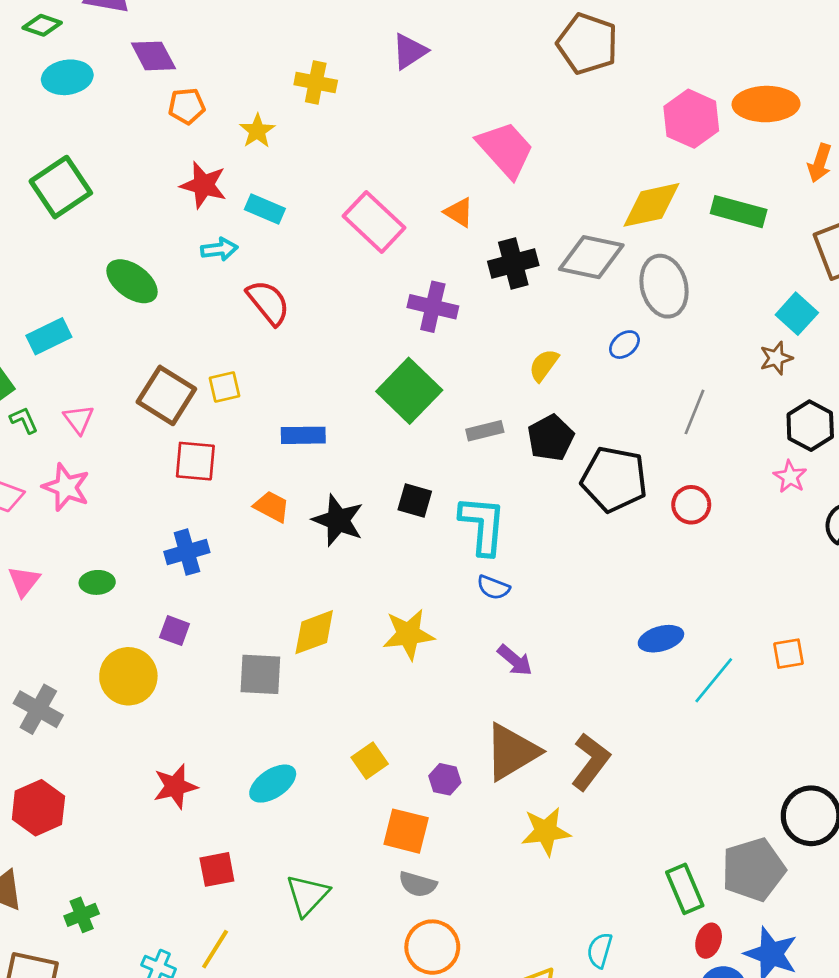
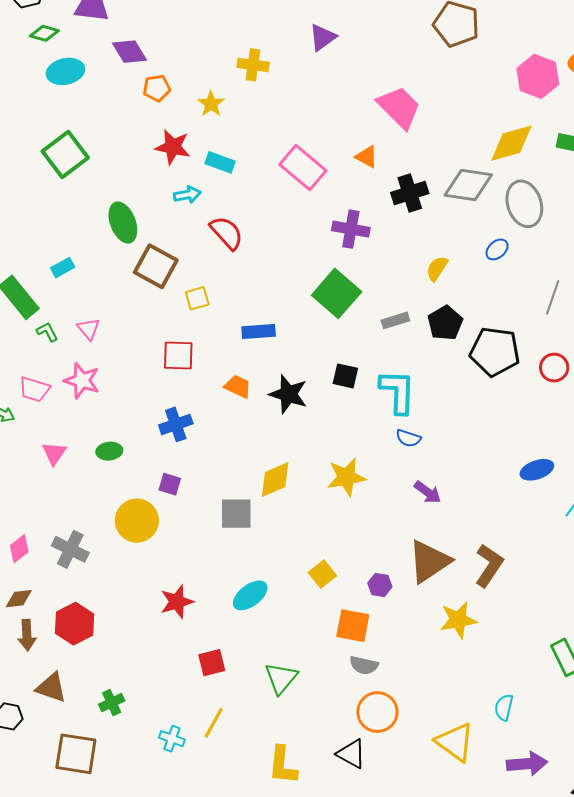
green ellipse: (132, 281) -> (123, 223), turned 36
cyan rectangle: (49, 336) -> (63, 268), size x0.7
brown square: (166, 395) -> (156, 266), moved

